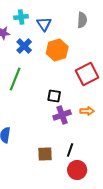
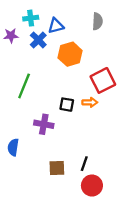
blue triangle: (44, 24) -> (56, 26), turned 49
blue cross: (24, 46) -> (38, 40), moved
orange arrow: (87, 111) -> (90, 102), moved
purple cross: (62, 115) -> (44, 124), moved, turned 30

